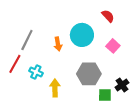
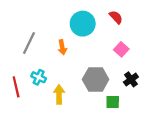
cyan circle: (82, 35) -> (83, 24), moved
red line: (15, 64) -> (16, 87), moved, turned -42
black cross: (122, 85) -> (131, 79), moved

